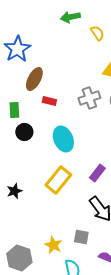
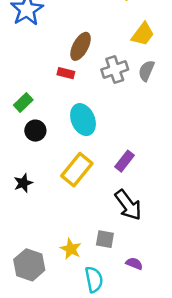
brown ellipse: (34, 79) -> (81, 46), moved
green rectangle: (14, 110) -> (23, 102), moved, turned 49
black circle: (24, 132) -> (35, 131), moved

